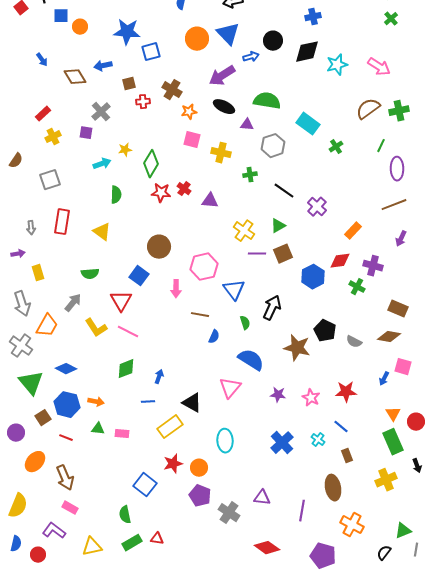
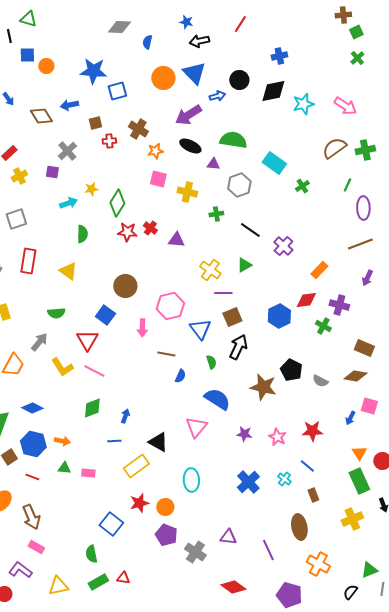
brown square: (283, 254) -> (232, 317), moved
purple line: (302, 511) -> (268, 550), turned -35

